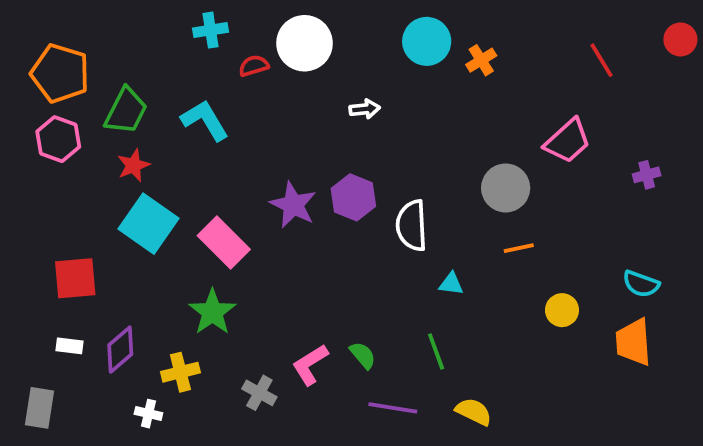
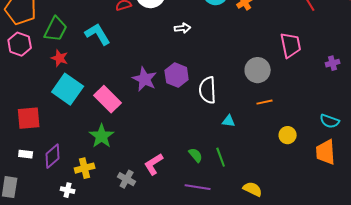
pink trapezoid: (568, 141) -> (291, 45), turned -60
red star: (133, 165) -> (60, 58), turned -30
green semicircle: (363, 355) -> (196, 155), moved
yellow semicircle: (474, 412) -> (253, 189), moved

